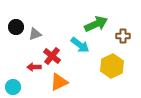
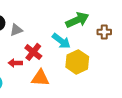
yellow hexagon: (112, 66) -> (77, 62), moved
orange triangle: (59, 82) -> (40, 78), turned 30

